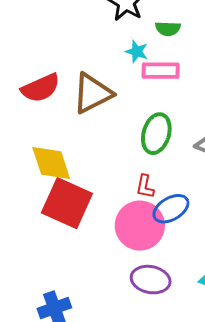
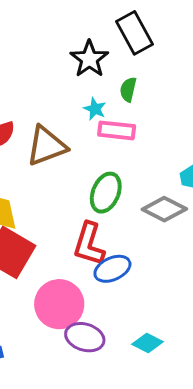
green semicircle: (168, 29) -> (128, 89), turned 95
red L-shape: (145, 187) -> (89, 244), size x1.8
pink circle: (140, 226) -> (59, 304), moved

